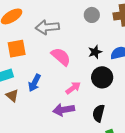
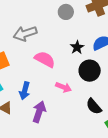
pink arrow: (73, 88) -> (64, 87), turned 70
purple arrow: (64, 110) -> (39, 112), moved, turned 130
black semicircle: (99, 113) -> (94, 106), turned -42

